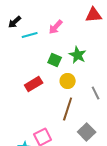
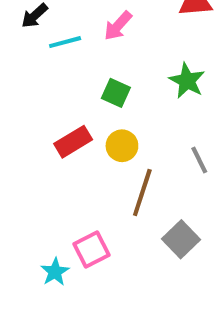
green star: (78, 55) -> (187, 81), moved
yellow circle: (68, 81) -> (122, 146), moved

